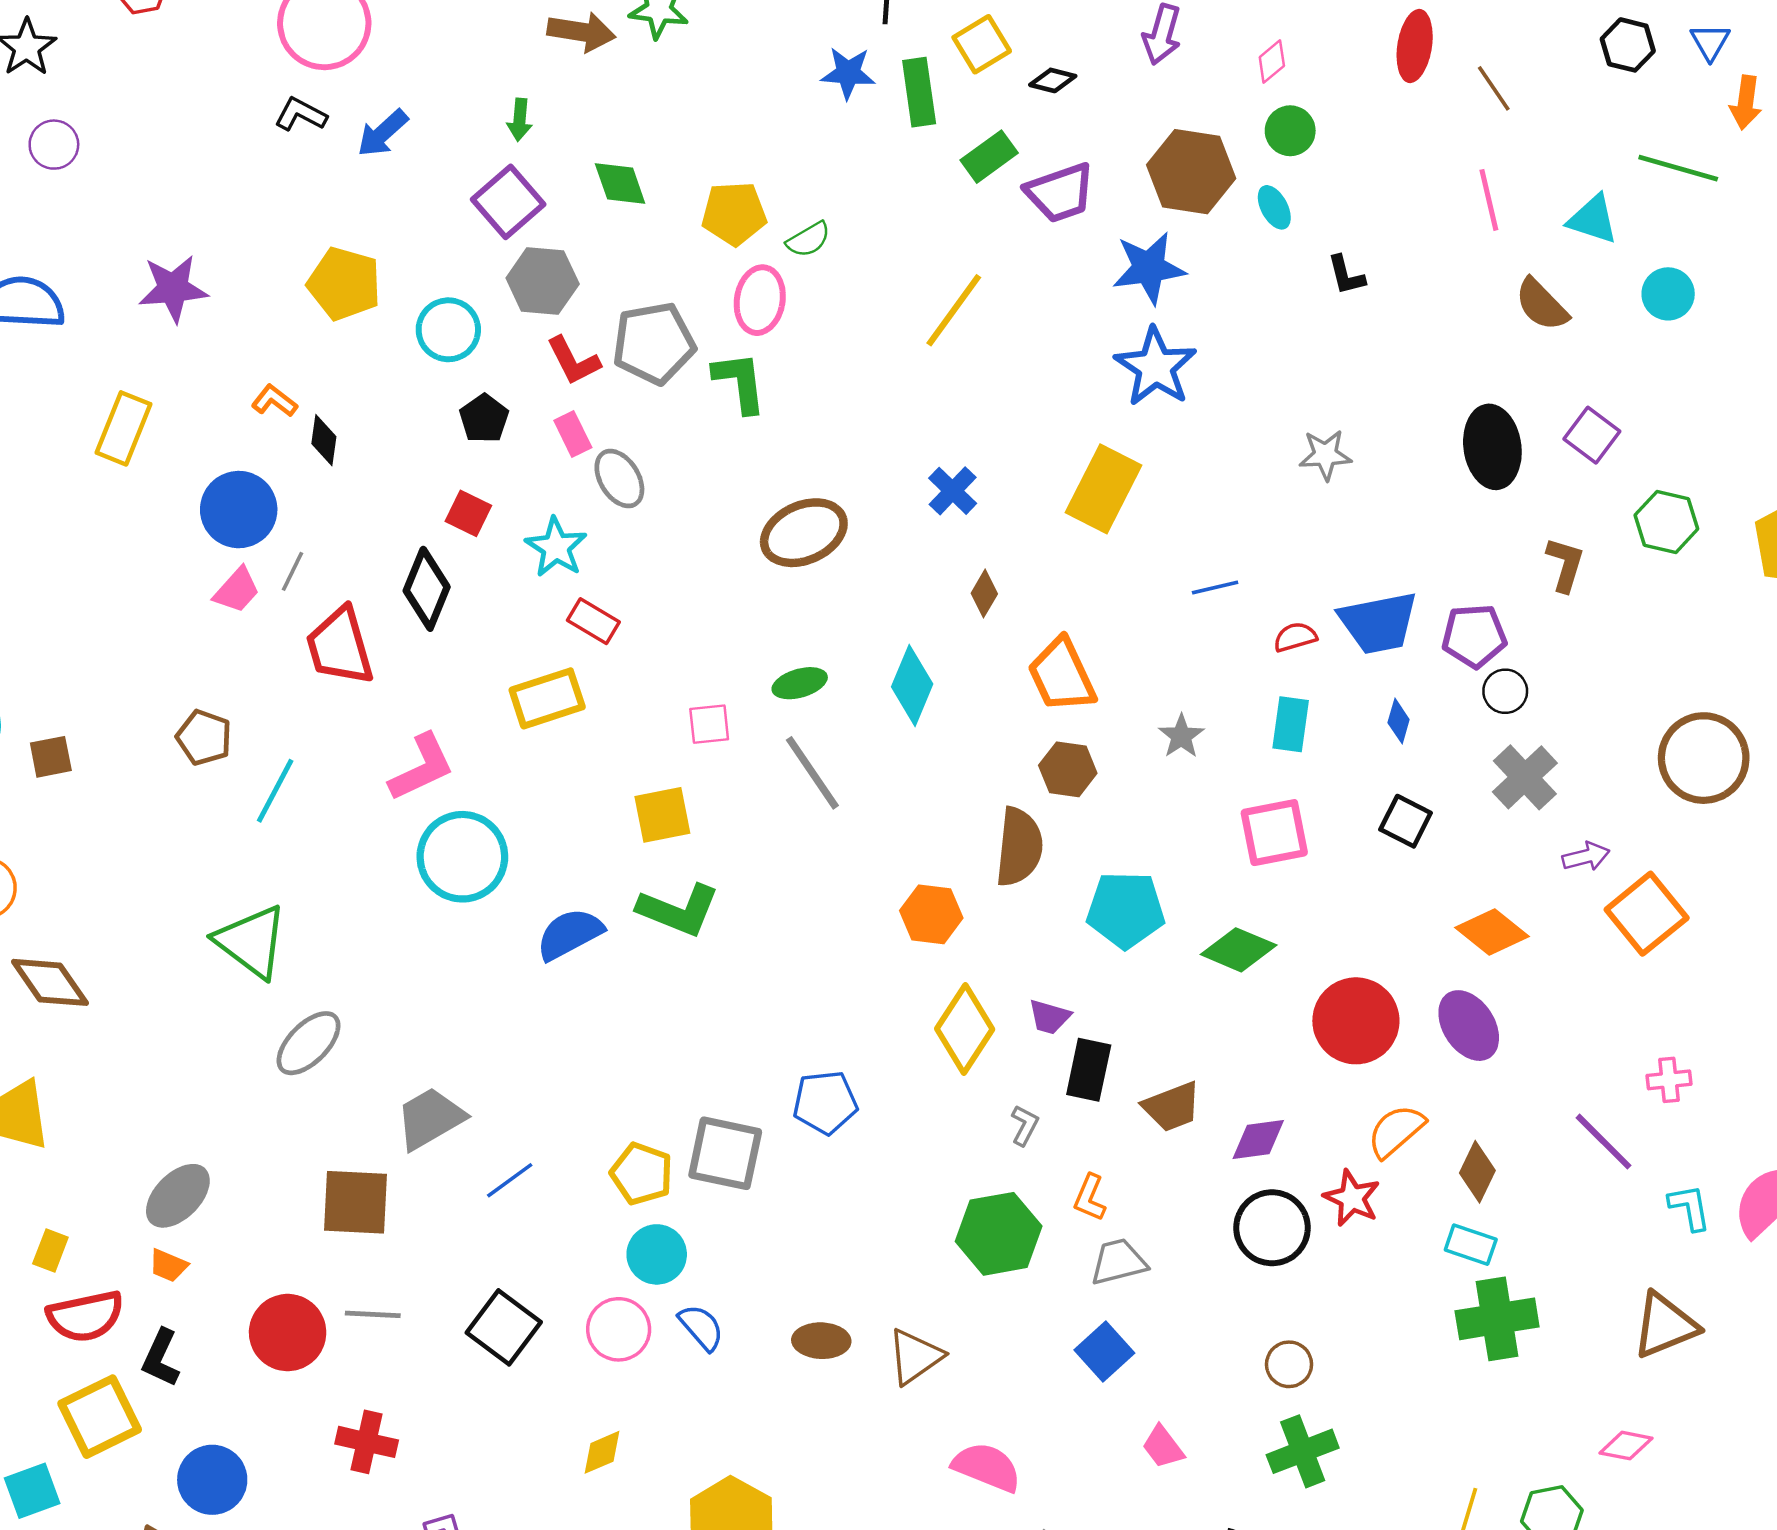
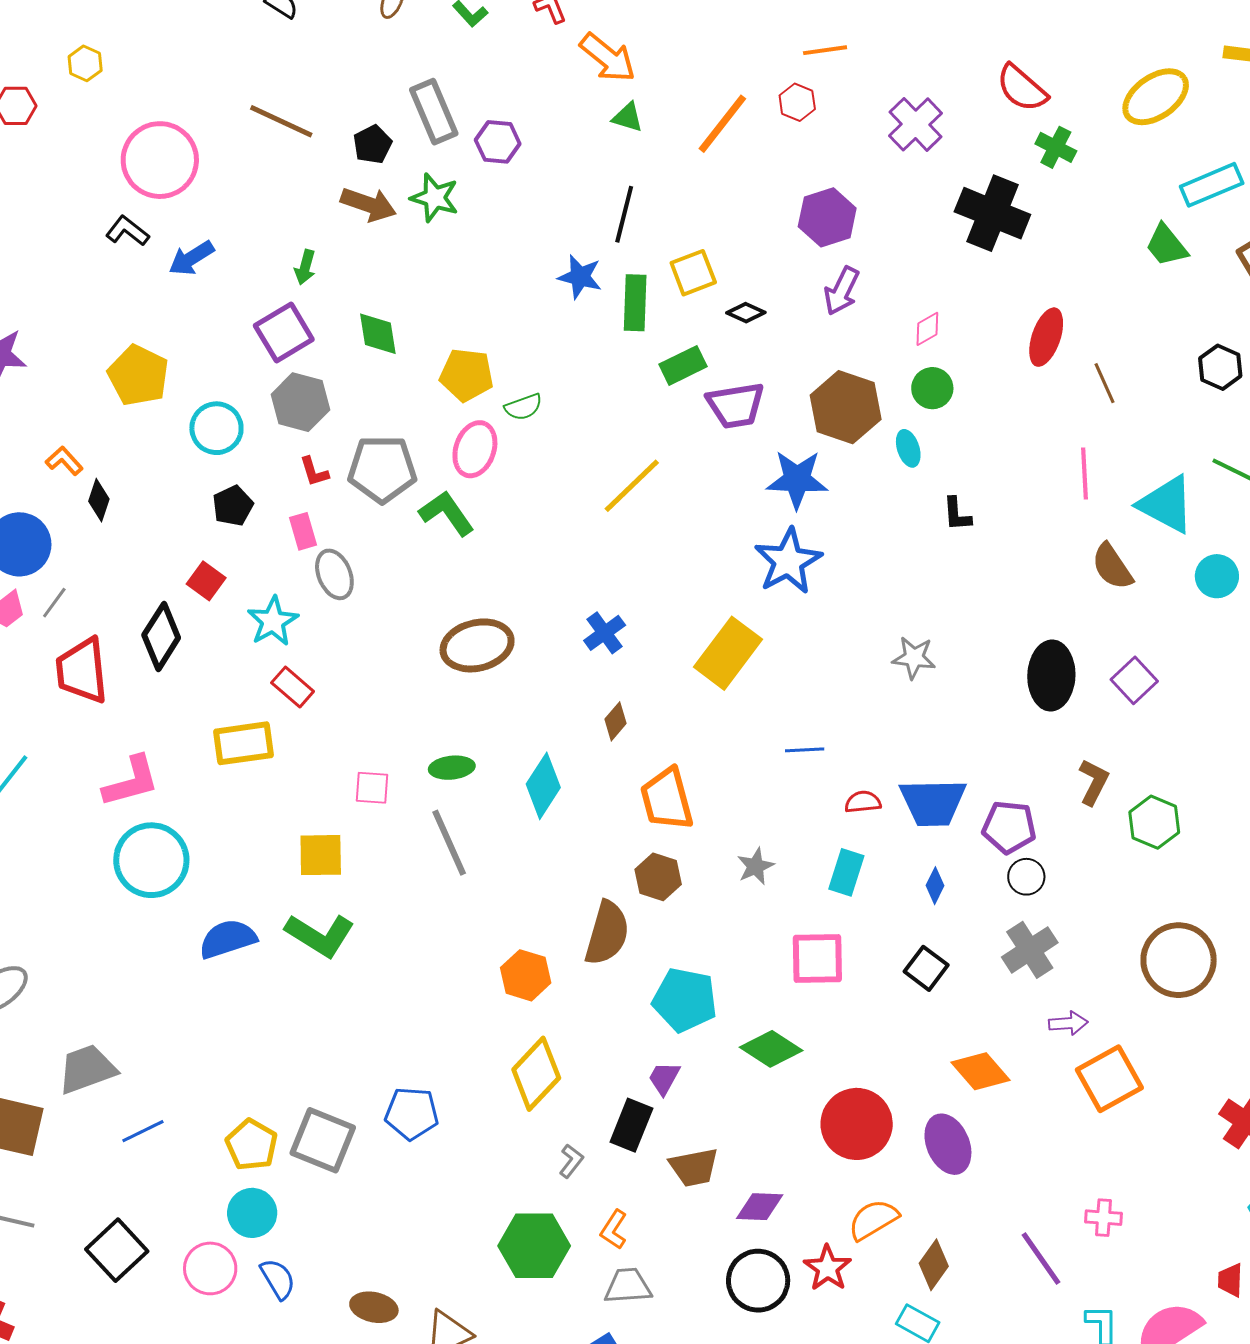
cyan triangle: (1593, 219) -> (1166, 504), size x1.4
red L-shape: (573, 361) -> (314, 472), size x0.7
green L-shape: (740, 382) -> (447, 513), turned -38
green hexagon: (1666, 522) -> (1154, 822), moved
purple trapezoid: (1049, 1017) -> (664, 1078), moved, turned 93

